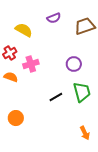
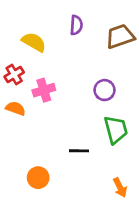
purple semicircle: (54, 18) -> (76, 25), turned -64
black line: (56, 97) -> (79, 151), moved, turned 32
orange circle: (16, 118) -> (38, 178), moved

